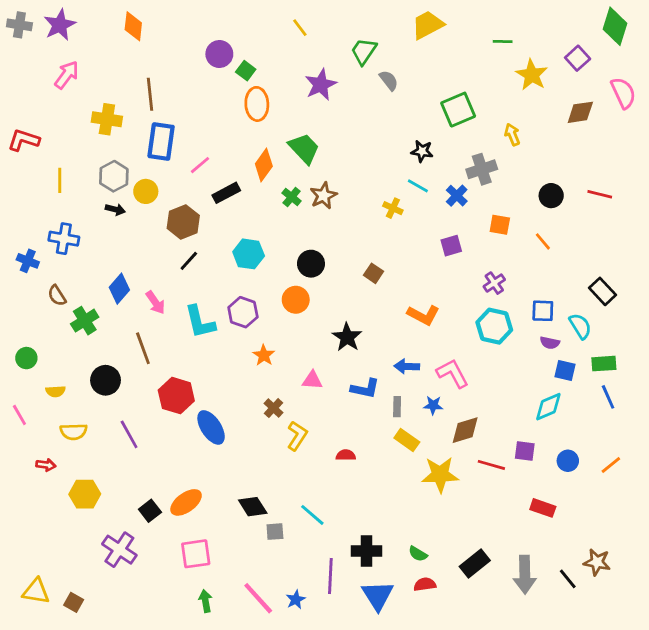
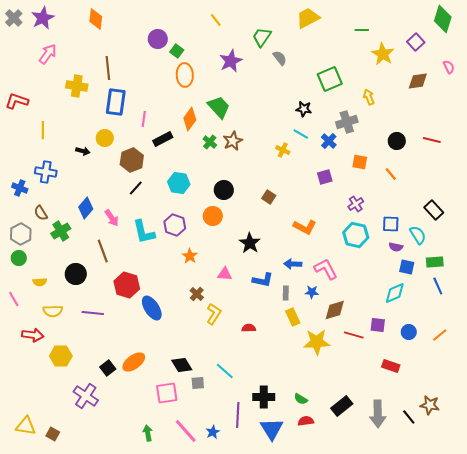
gray cross: (19, 25) -> (14, 18), turned 36
pink semicircle: (623, 93) -> (449, 67), size x0.6
pink line: (200, 165) -> (144, 119), turned -42
gray hexagon: (114, 176) -> (21, 234), moved
purple line: (129, 434) -> (93, 313), turned -55
yellow rectangle: (407, 440) -> (293, 317), turned 30
red arrow: (46, 465) -> (33, 335), size x1.5
pink square: (196, 554) -> (167, 393), moved

